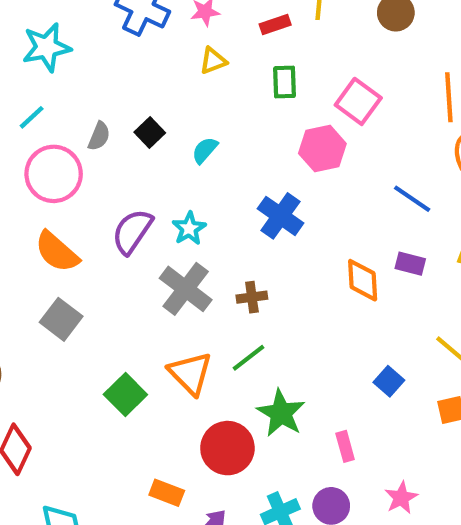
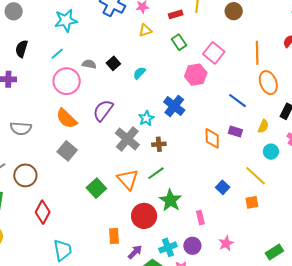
green rectangle: (284, 82) -> (179, 42), turned -35
gray semicircle: (99, 136) -> (89, 64), turned -104
cyan star: (189, 228) -> (146, 118), moved
orange rectangle: (167, 493) -> (114, 236), turned 63

